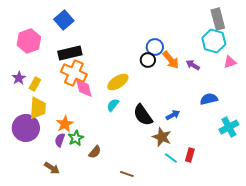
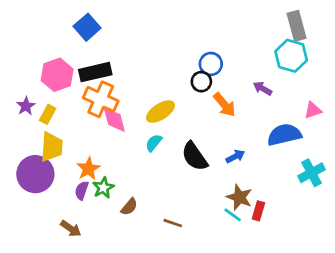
pink hexagon: (29, 41) -> (57, 75), moved
orange arrow: (171, 60) -> (224, 105), moved
pink triangle: (230, 62) -> (313, 110), moved
blue semicircle: (209, 99) -> (284, 135), size x1.4
brown star: (162, 137) -> (239, 197), moved
brown line: (127, 174) -> (173, 223), moved

